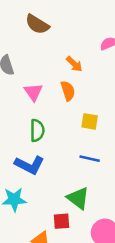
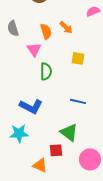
orange semicircle: (68, 91) -> (46, 31), moved
yellow square: (90, 121) -> (78, 58), moved
green semicircle: (37, 130) -> (46, 71), moved

